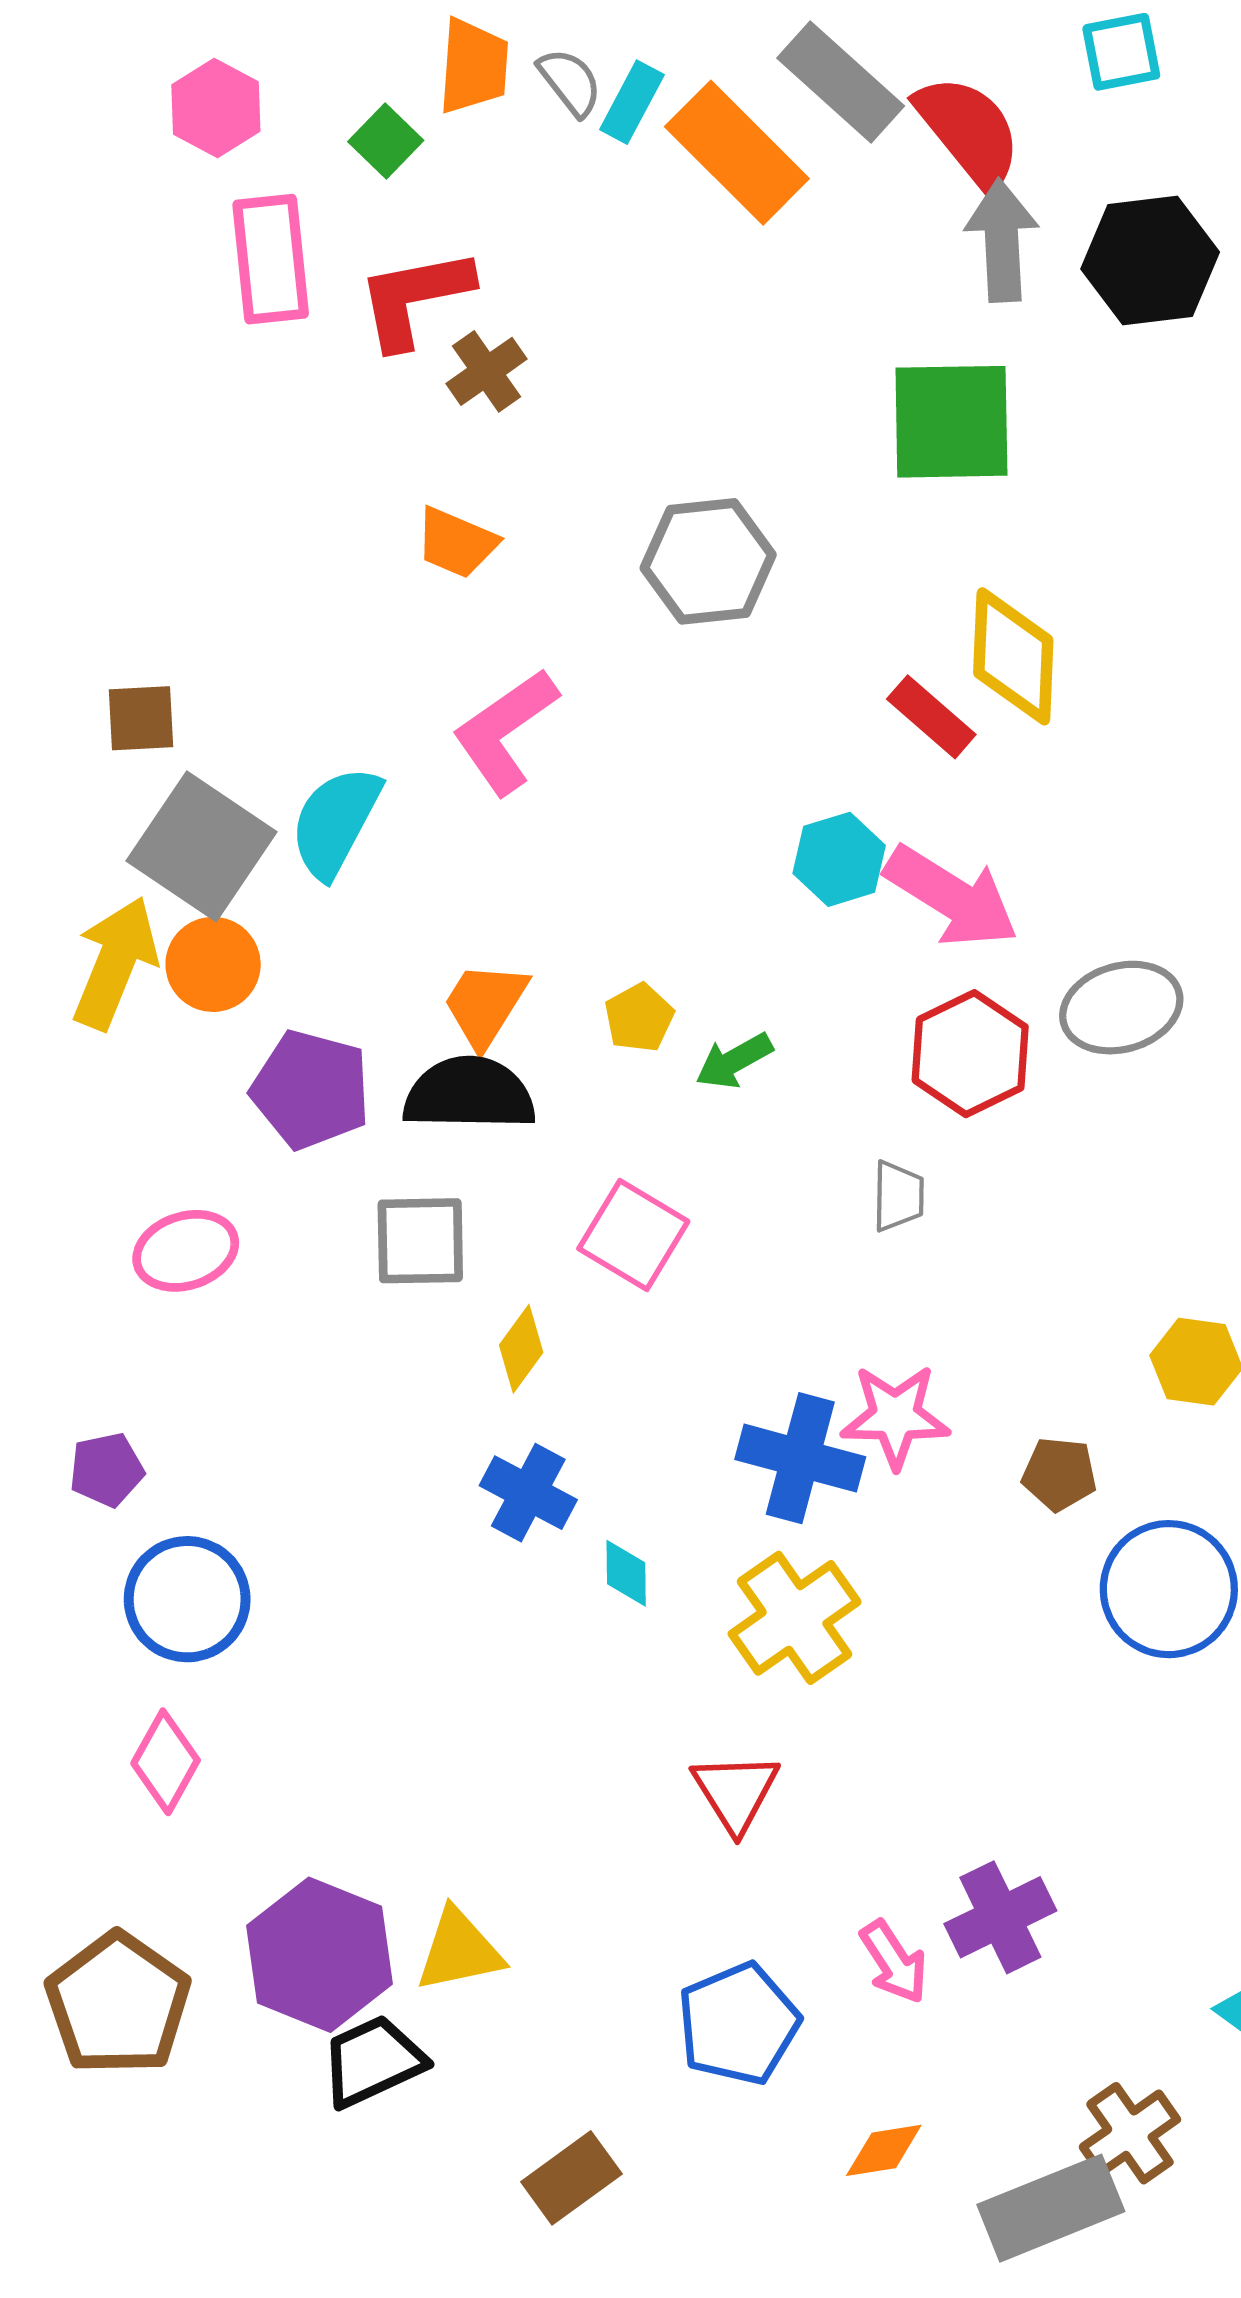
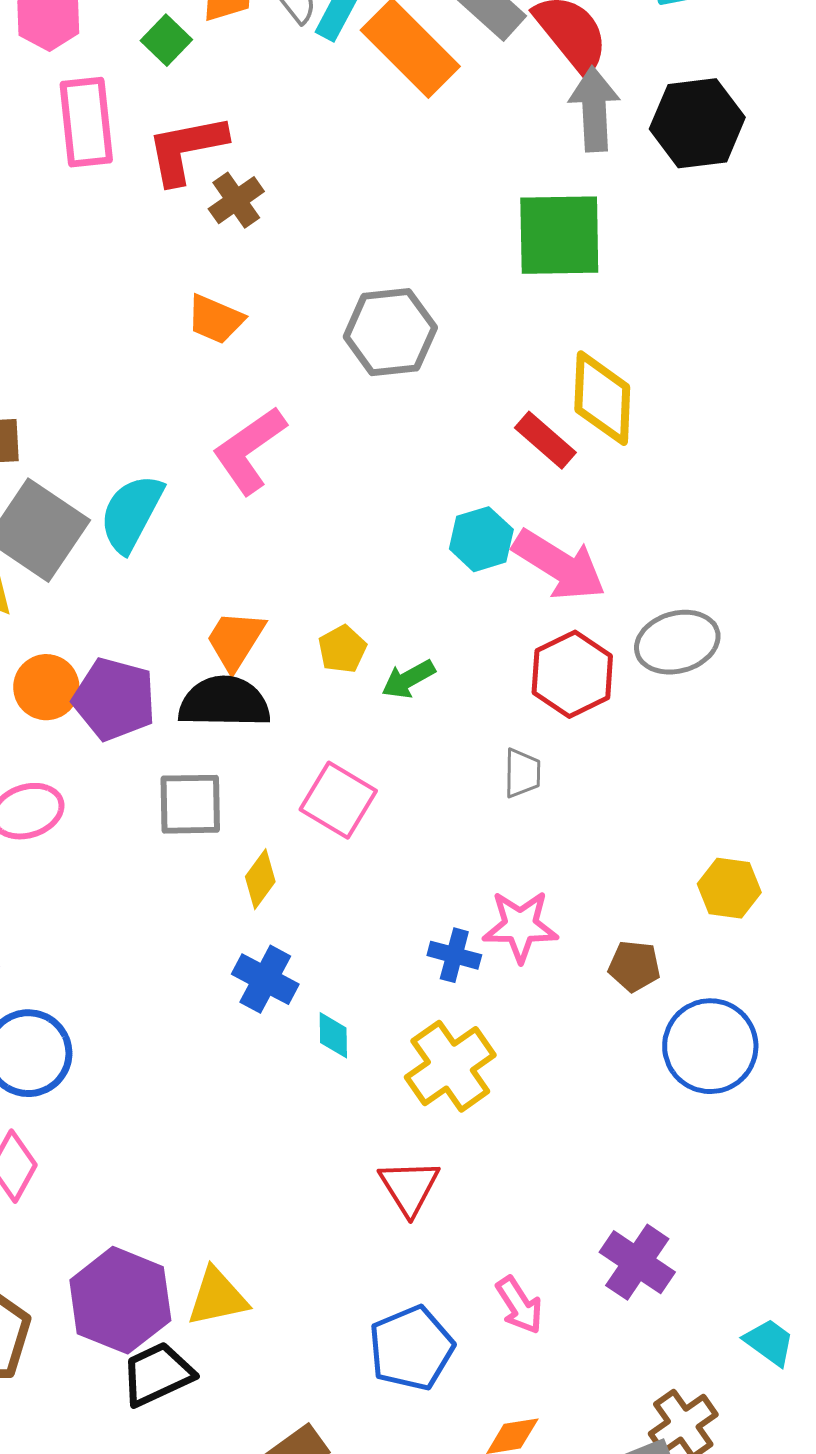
orange circle: (213, 964) -> (46, 687), moved
blue cross: (800, 1458) -> (454, 955), size x0.6
purple cross: (1000, 1917) -> (637, 1262), moved, turned -30

